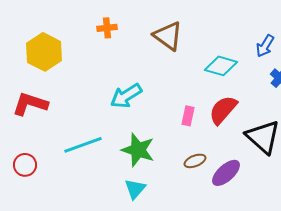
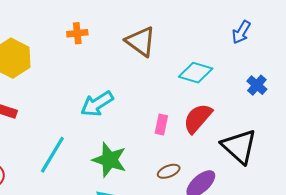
blue arrow: (265, 46) -> (241, 32), moved
cyan line: (83, 145) -> (52, 155), turned -39

